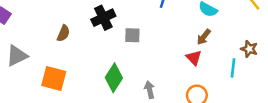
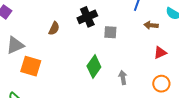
brown arrow: (204, 37) -> (151, 25), moved, turned 56
red triangle: (194, 58) -> (160, 53), turned 48
orange square: (54, 79) -> (31, 66), moved

